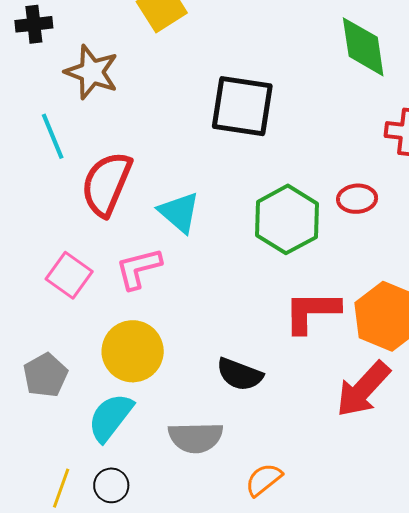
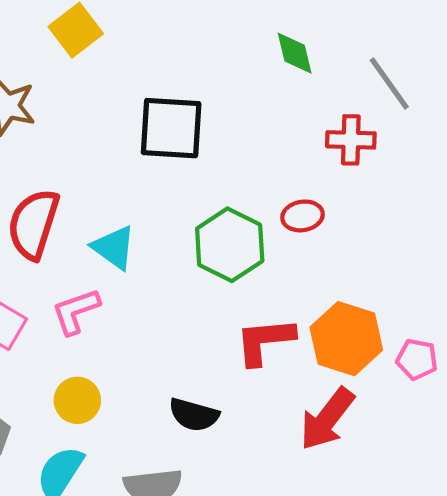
green diamond: (363, 47) -> (295, 53), size x0.7
yellow circle: (133, 351) -> (77, 400), size x0.7

